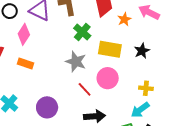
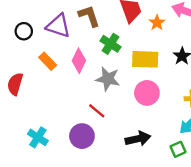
pink diamond: (24, 34) -> (79, 61), moved
orange rectangle: (25, 64) -> (48, 61), moved, turned 35
red line: (85, 89) -> (97, 111), moved

